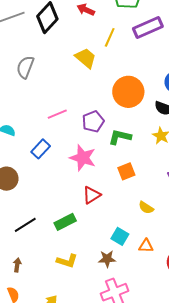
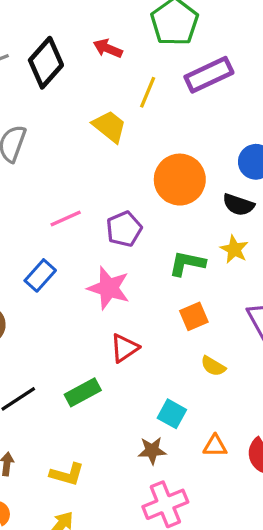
green L-shape: (120, 137) -> (187, 263), moved
orange square: (126, 171) -> (194, 316), moved
orange triangle: (146, 246) -> (215, 446), moved
yellow L-shape: (67, 261) -> (67, 474), moved

